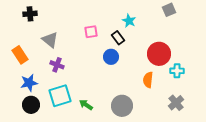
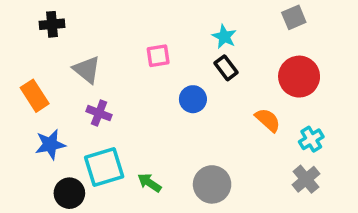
black rectangle: (118, 38) -> (226, 68), moved
red circle: (159, 54) -> (299, 77), moved
cyan cross: (177, 71) -> (311, 139), moved, turned -32
orange semicircle: (148, 80) -> (268, 120), moved, turned 126
black circle: (31, 105) -> (69, 193), moved

